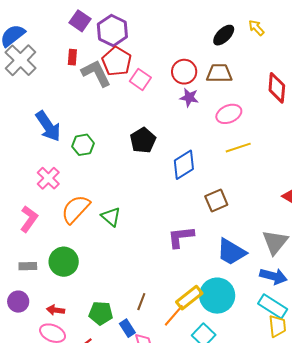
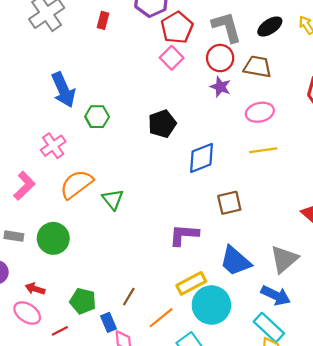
red pentagon: (117, 61) -> (177, 28), moved
gray L-shape: (96, 73) -> (227, 27), moved
yellow rectangle: (189, 298) -> (191, 283), moved

